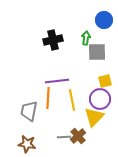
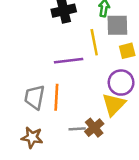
yellow square: (105, 81) -> (127, 51), moved
orange line: (48, 98) -> (56, 97), moved
yellow line: (72, 100) -> (94, 42), moved

